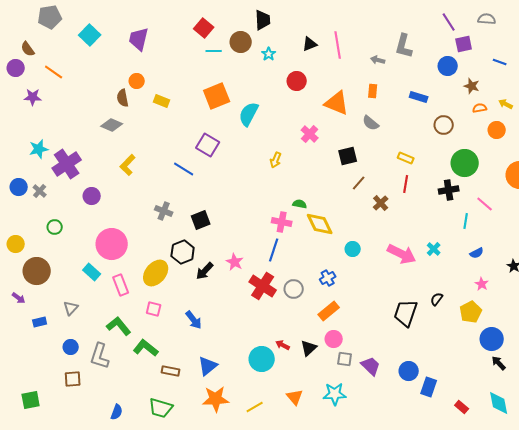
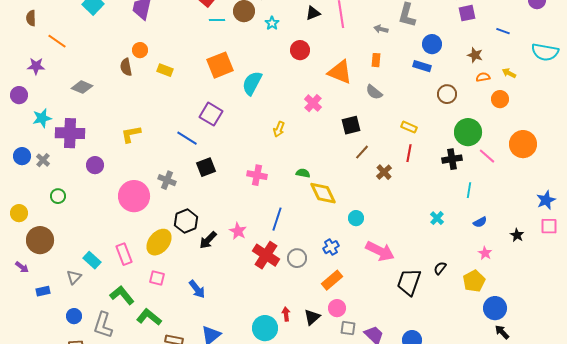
brown semicircle: (28, 49) -> (31, 18), turned 35
blue circle: (448, 66) -> (432, 44), moved
purple circle: (16, 68) -> (19, 95), moved
gray diamond: (112, 125) -> (82, 87), moved
purple cross: (67, 164) -> (70, 133), turned 36
yellow L-shape: (128, 165) -> (131, 134), turned 35
pink line: (485, 204) -> (487, 156), moved
black square: (201, 220) -> (206, 167), moved
pink cross: (282, 222) -> (257, 175), moved
pink circle: (112, 244) -> (134, 196), moved
pink arrow: (402, 254) -> (380, 251), moved
cyan rectangle: (92, 272) -> (92, 260), moved
red arrow: (283, 345) -> (286, 314), turned 56

